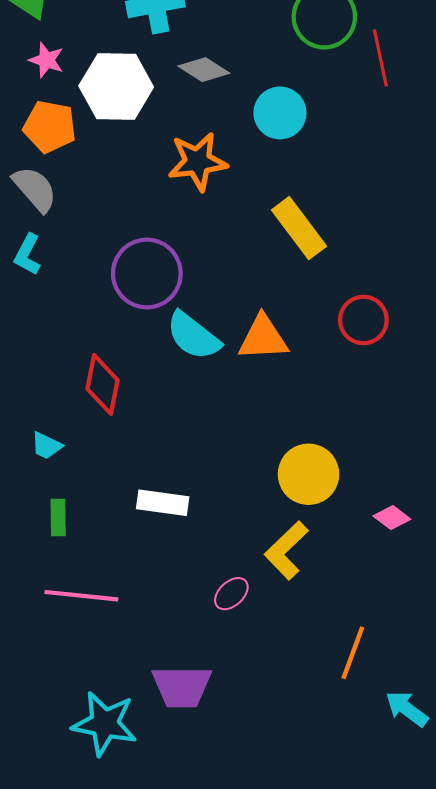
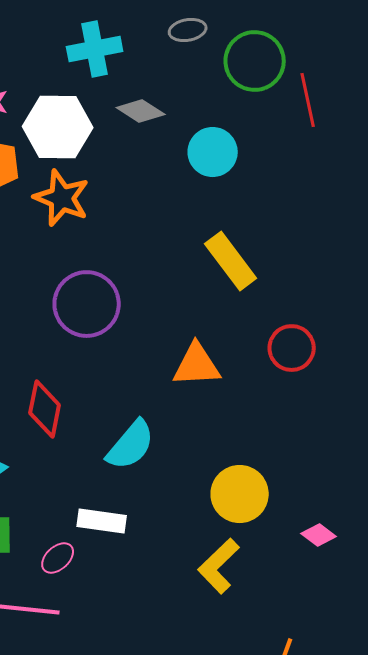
orange star: (198, 162) -> (62, 198), moved, turned 30
cyan semicircle: (193, 336) -> (131, 445), moved, turned -88
pink ellipse: (231, 594) -> (58, 558), moved

